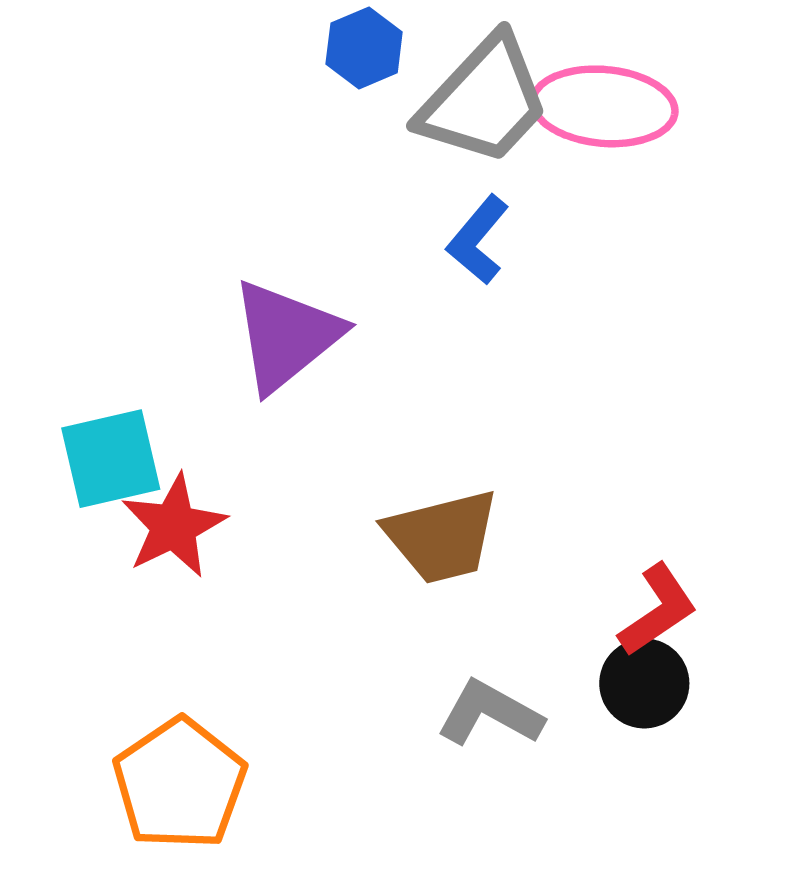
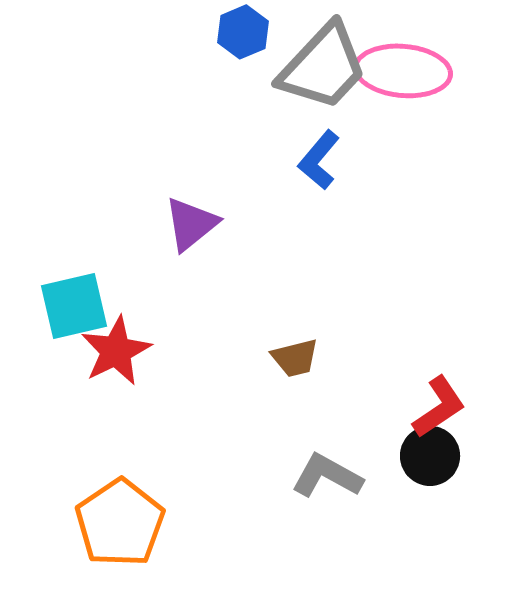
purple triangle: (286, 336) -> (191, 224), size x0.7
brown trapezoid: (442, 537) -> (295, 358), size x0.6

